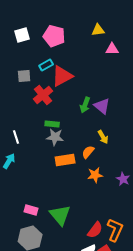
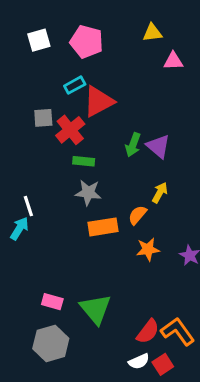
gray square: (24, 76) -> (43, 118), moved
green rectangle: (52, 124) -> (84, 161), moved
white line: (16, 137) -> (28, 206), moved
yellow arrow: (103, 137) -> (160, 193), turned -120
orange L-shape: (115, 230) -> (178, 331), turned -60

